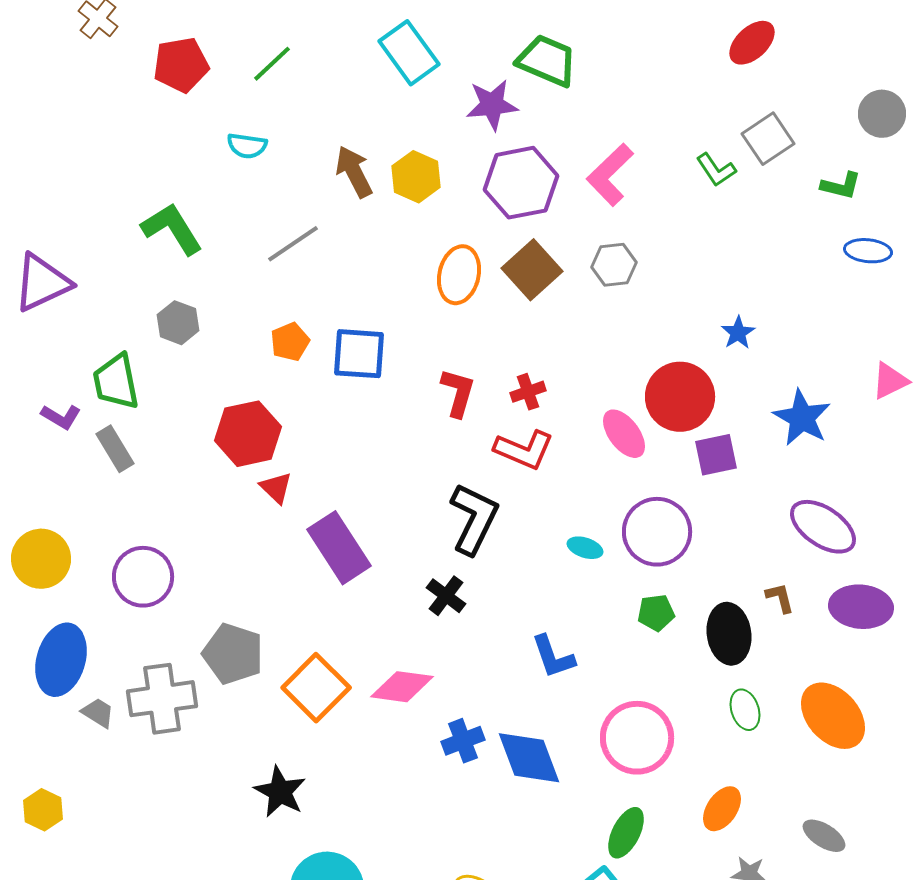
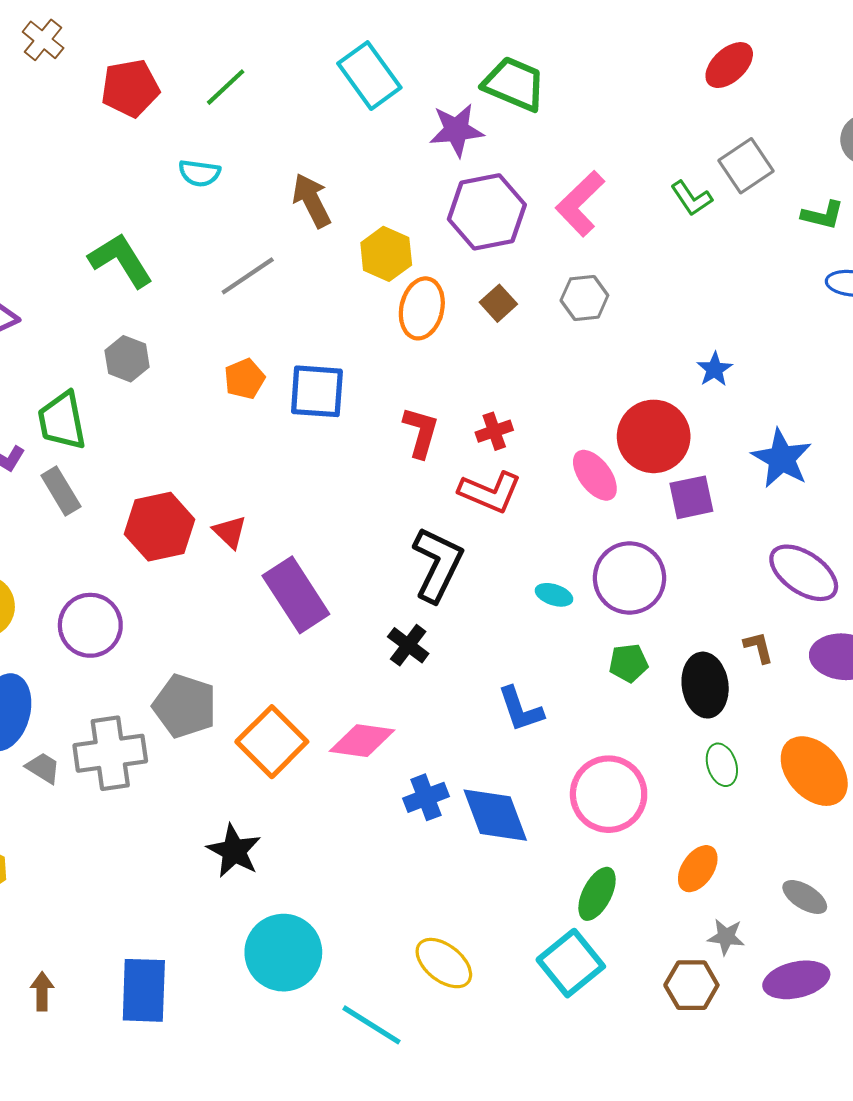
yellow hexagon: (416, 177) -> (386, 254), moved
brown square: (532, 270) -> (498, 303), size x0.6
red hexagon: (248, 434) -> (160, 527), moved

